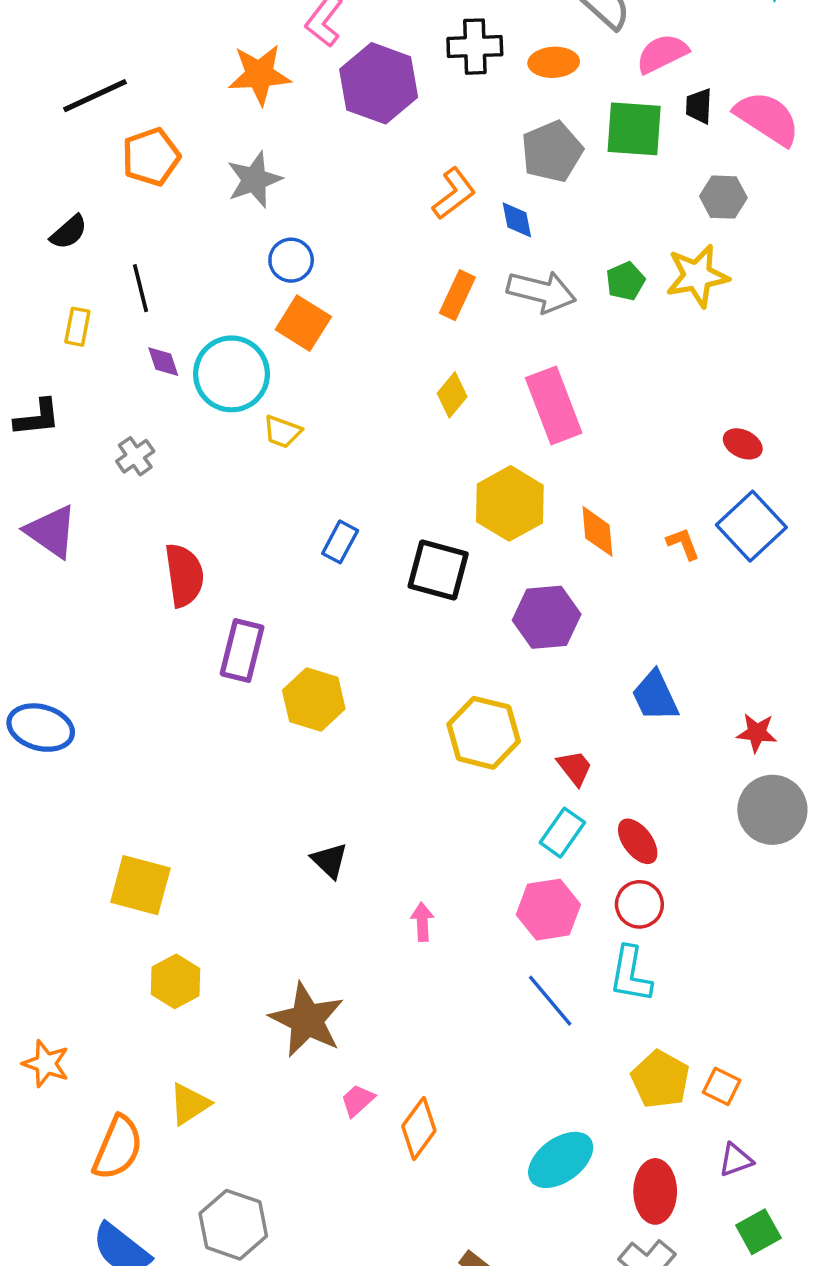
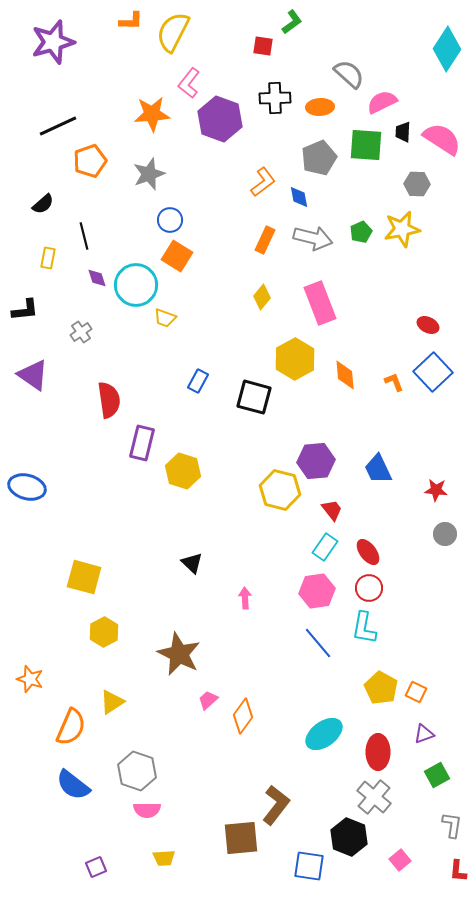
purple hexagon: (547, 617) -> (316, 461), moved
gray circle: (772, 810) -> (445, 534), size x0.6

